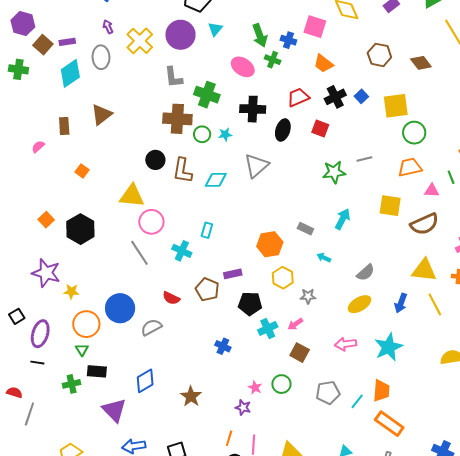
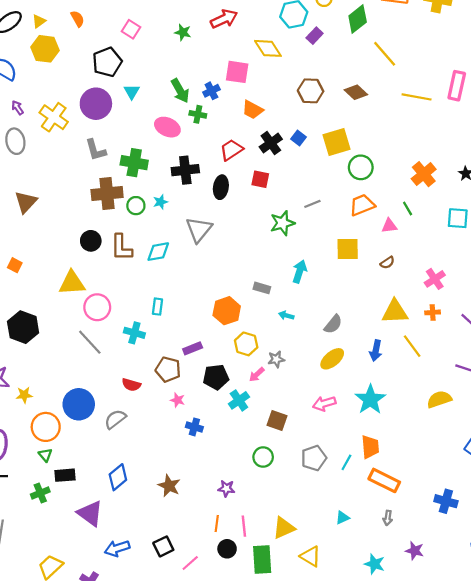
blue cross: (288, 40) -> (211, 91), turned -35
brown semicircle: (424, 224) -> (387, 263), size x0.5
pink arrow: (295, 324) -> (257, 374), moved
pink star: (255, 388) -> (178, 400), moved

